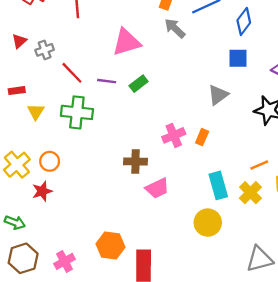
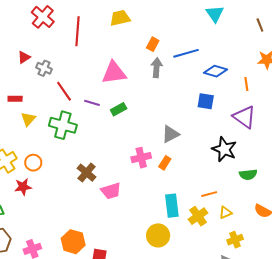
blue diamond: (244, 21) -> (215, 71), turned 60
gray arrow: (175, 28) -> (157, 68), turned 42
gray cross: (45, 50) -> (44, 68), turned 35
gray triangle: (218, 95) -> (170, 134), moved
brown cross: (135, 161) -> (87, 173), moved, turned 30
pink trapezoid: (157, 188) -> (111, 191), moved

